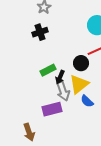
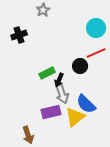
black cross: (40, 32) -> (19, 35), moved
yellow triangle: (79, 84) -> (75, 117), moved
blue semicircle: (87, 101) -> (86, 104), size x1.5

